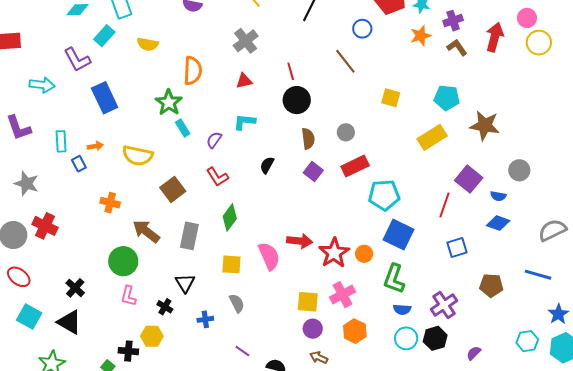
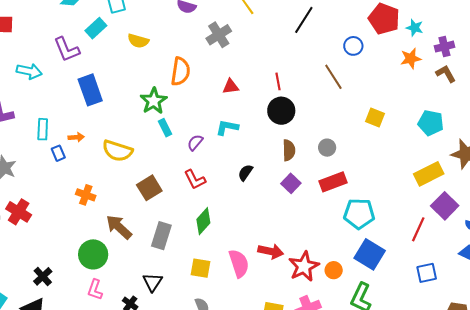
gray cross: (246, 41) -> (219, 35), moved
yellow rectangle: (432, 137) -> (429, 174), moved

